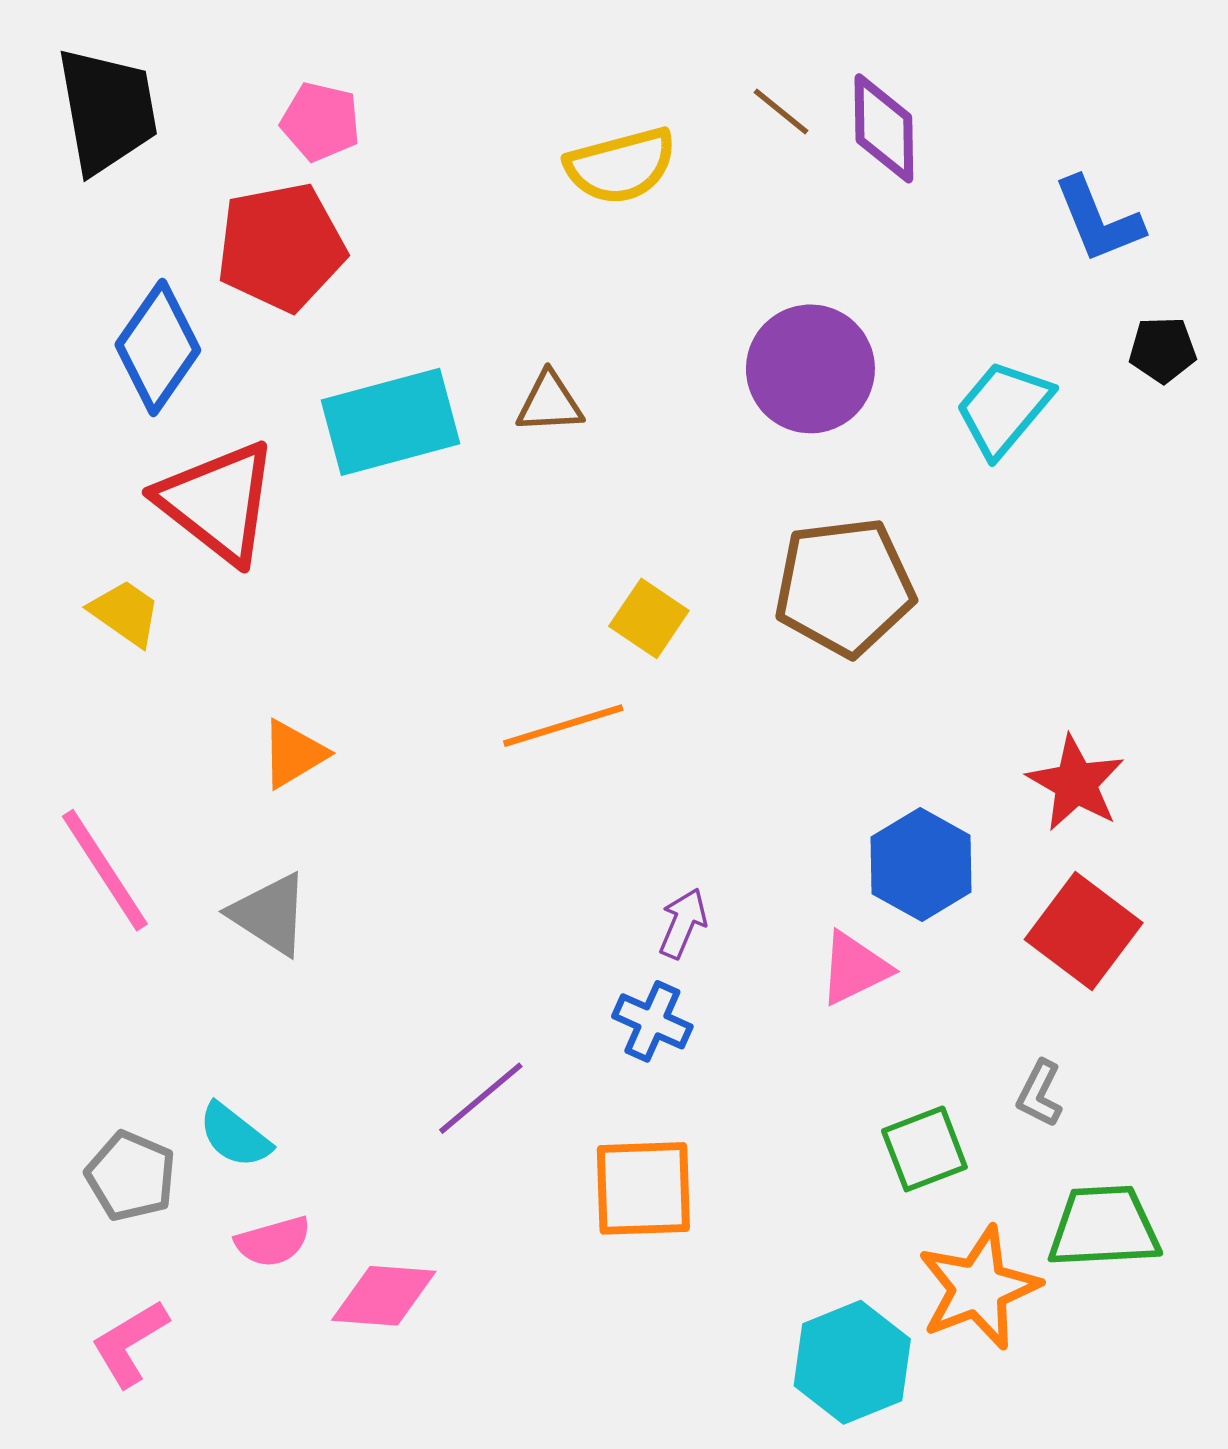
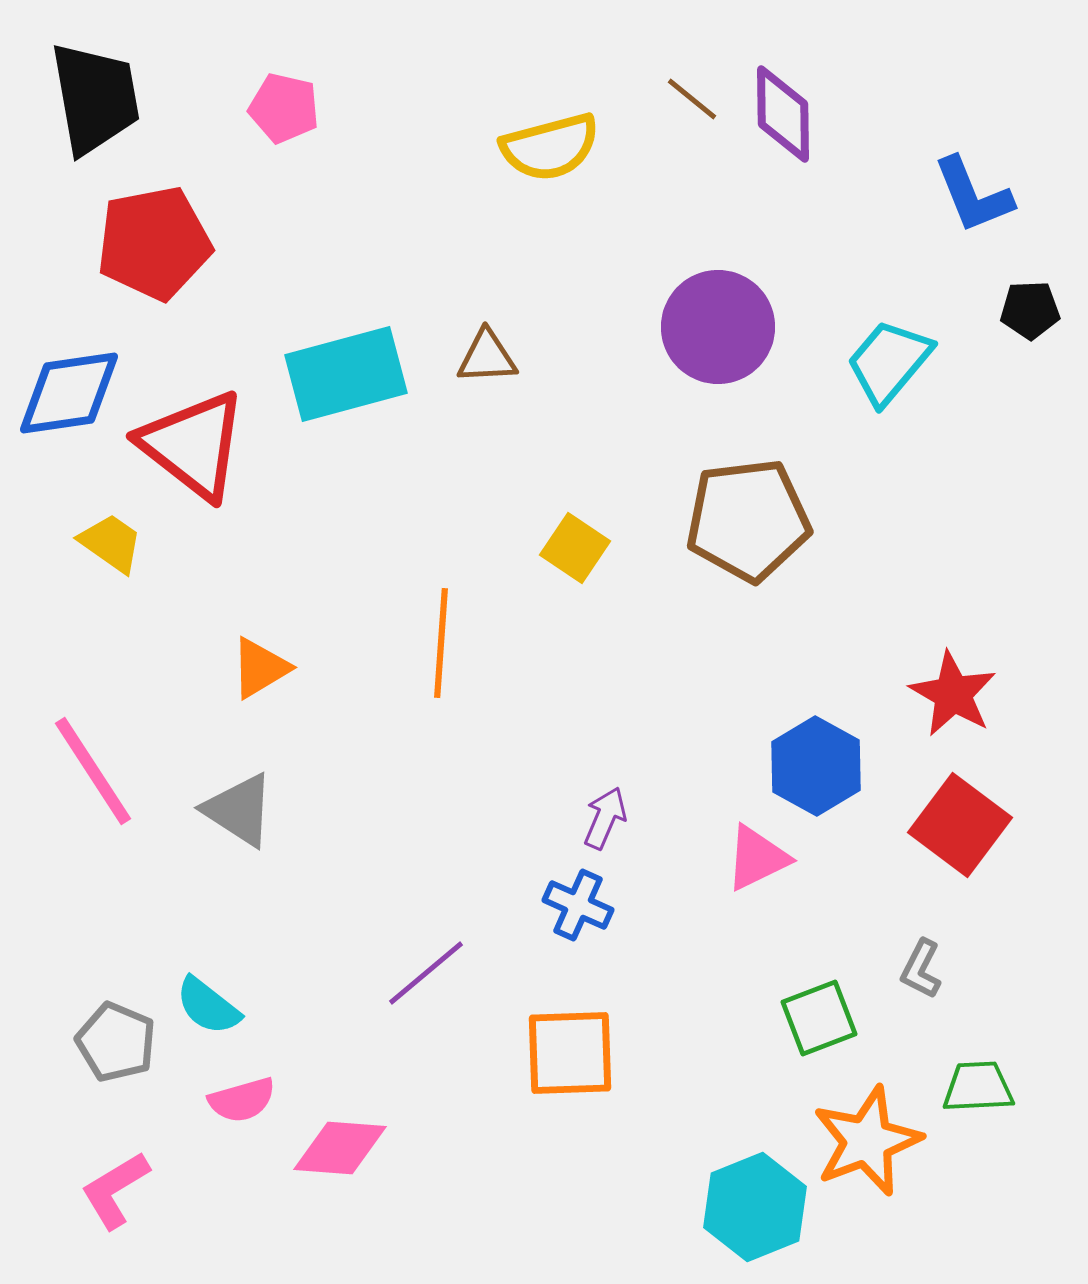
red pentagon: (281, 247) -> (154, 243), moved
blue diamond: (158, 347) -> (69, 393), moved, turned 47
orange line: (563, 726) -> (441, 643), moved, turned -69
green trapezoid: (1104, 1227) -> (978, 1087), size x0.7

